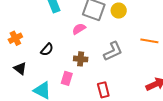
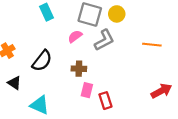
black semicircle: (47, 50) -> (42, 61), size x1.5
gray L-shape: (113, 51) -> (104, 40), moved
pink rectangle: (67, 78) -> (87, 90), moved

